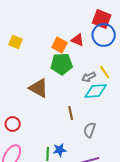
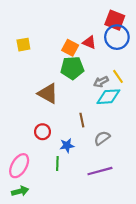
yellow square: (16, 42) -> (23, 45), turned -32
red circle: (13, 124) -> (43, 132), moved
gray semicircle: (90, 130) -> (102, 138), turned 35
blue star: (60, 150) -> (67, 146), moved

